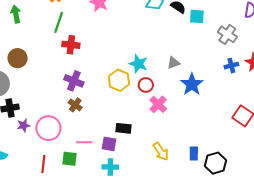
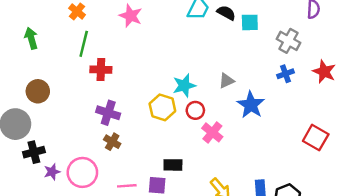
cyan star: (138, 64) -> (184, 86), turned -30
blue cross: (231, 66) -> (285, 74), moved

